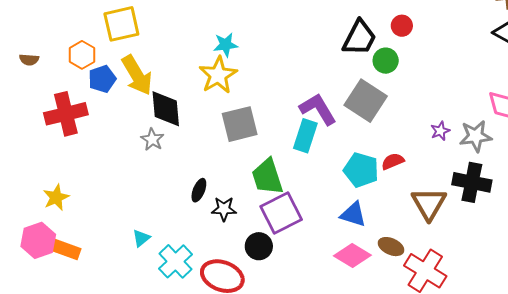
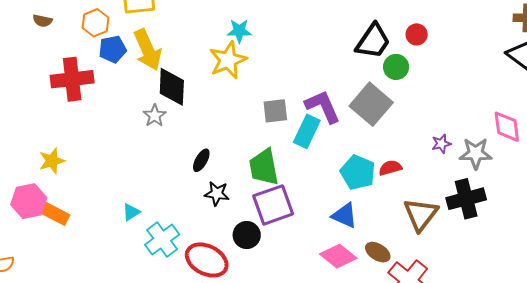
gray square: (240, 124) -> (275, 111), moved, size x0.7
black cross: (472, 182) -> (466, 199), turned -33
black ellipse: (199, 190) -> (201, 160), moved

